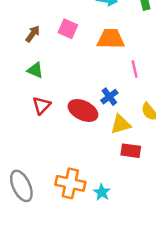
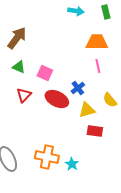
pink square: (68, 29) -> (45, 73), moved
brown arrow: (33, 34) -> (17, 38), size x1.6
orange trapezoid: (111, 39) -> (97, 42), moved

